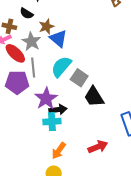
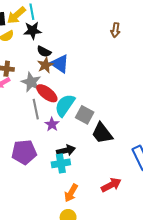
black semicircle: (26, 13) -> (44, 52), moved
blue triangle: (58, 39) -> (60, 64), moved
red ellipse: (15, 53) -> (47, 93), moved
purple pentagon: (17, 82) -> (24, 152), moved
purple star: (46, 99) -> (52, 124), moved, size x0.6

